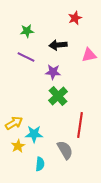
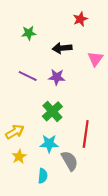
pink triangle: (89, 55) -> (95, 59), turned -42
purple line: (26, 57) -> (28, 76), moved
green cross: (58, 96) -> (52, 111), moved
cyan star: (34, 134) -> (49, 144), moved

